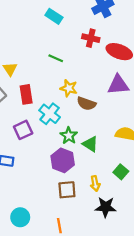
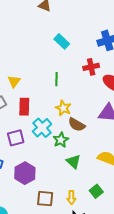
red cross: (91, 38) -> (91, 67), turned -35
green line: (56, 58) -> (57, 79), turned 56
green star: (69, 136) -> (61, 140), moved
purple hexagon: (63, 160) -> (25, 173), moved

